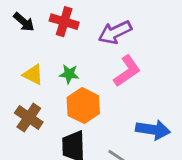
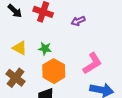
purple arrow: (115, 32) -> (78, 21), size x0.6
pink L-shape: (127, 71) -> (92, 63), moved

